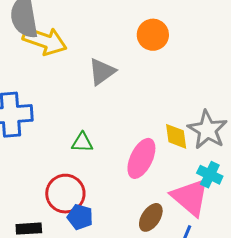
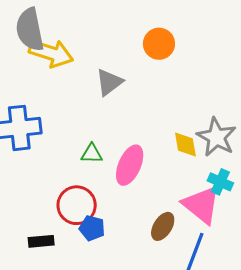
pink ellipse: (141, 158) -> (130, 165), moved

